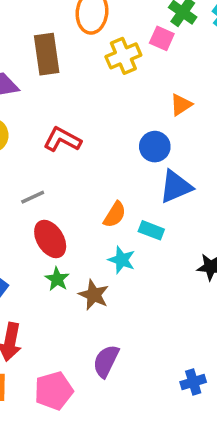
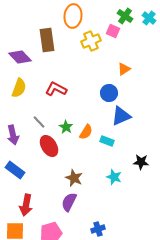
gray line: (33, 197) -> (39, 122), turned 72
cyan star: (122, 260) -> (114, 177), moved
green star: (57, 279) -> (66, 127), moved
purple semicircle: (106, 361) -> (69, 202), moved
blue cross: (193, 382) -> (98, 229), moved

